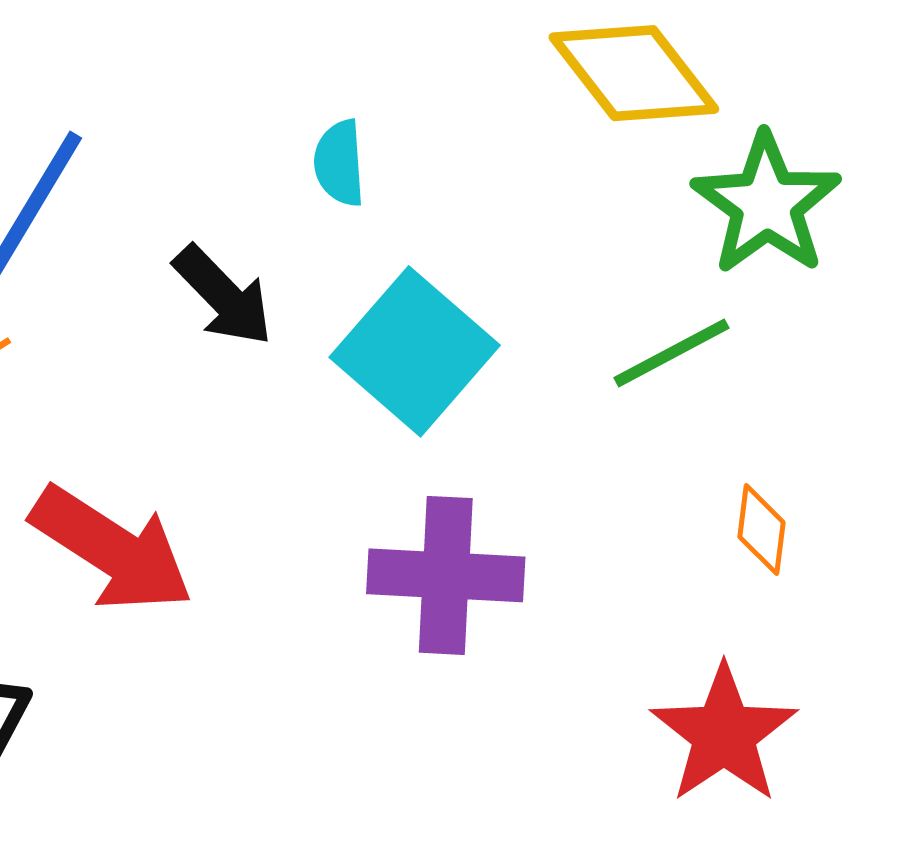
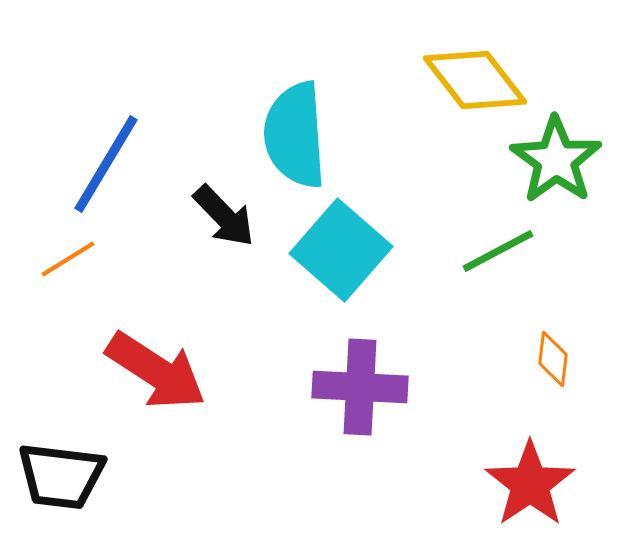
cyan semicircle: (339, 163) -> (295, 135), size x2.0

